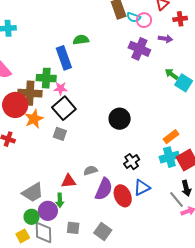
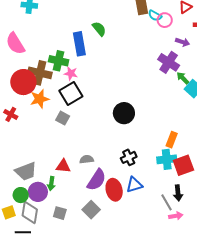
green semicircle: (81, 40) -> (99, 29), turned 49
purple cross: (139, 49) -> (169, 62), moved
orange rectangle: (171, 137) -> (172, 140), turned -42
gray square: (103, 231) -> (91, 210), moved

